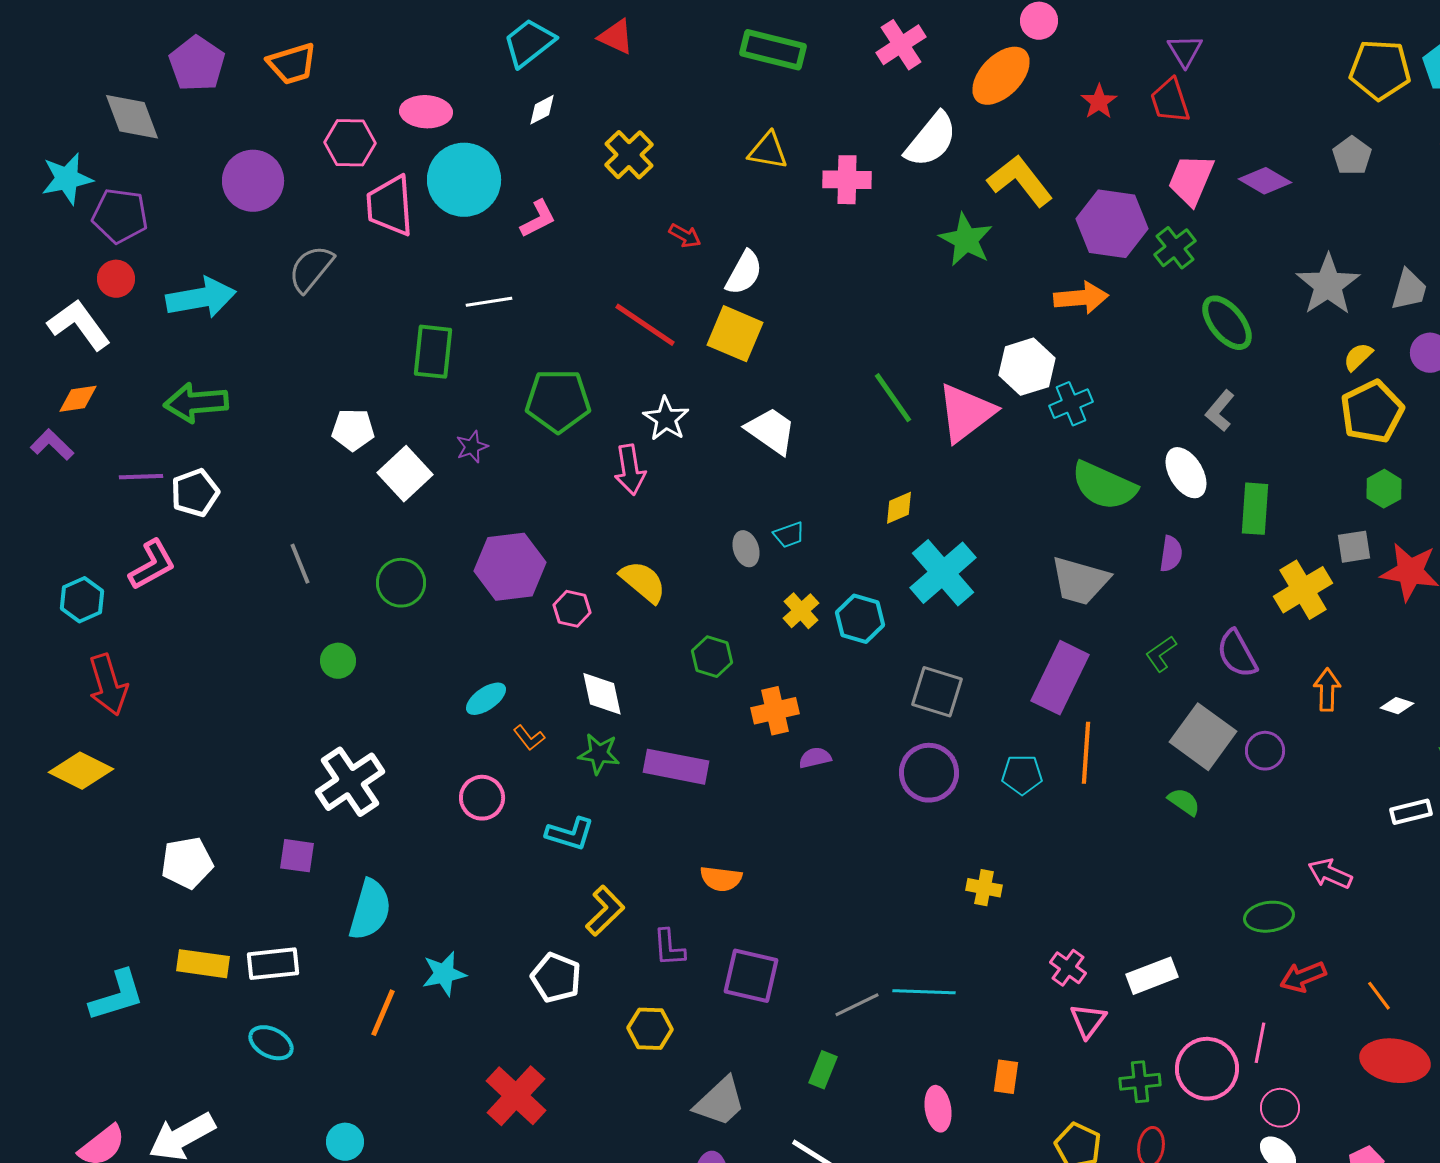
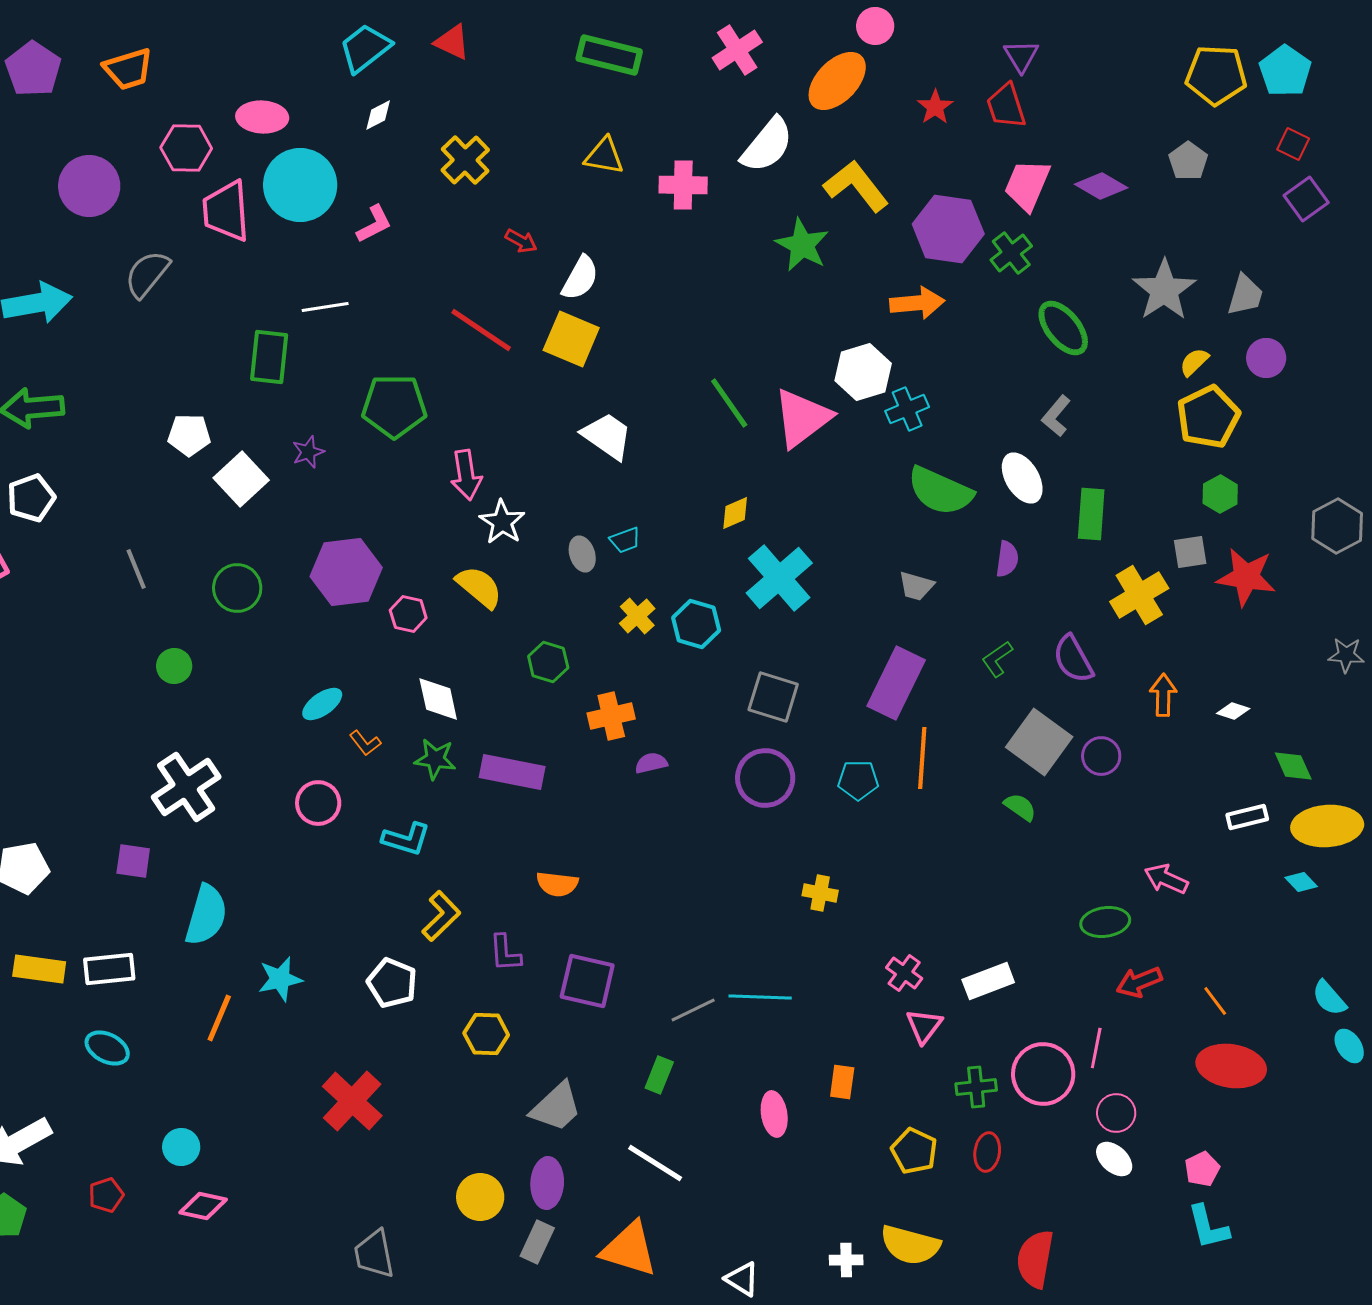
white star: (666, 419) -> (502, 522), moved
gray trapezoid: (1080, 581) -> (916, 586), size x0.6

